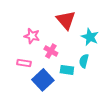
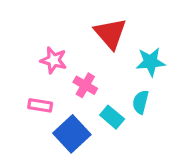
cyan star: (90, 37) -> (151, 62), turned -30
cyan rectangle: (67, 70) -> (112, 117), turned 32

